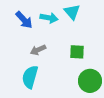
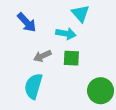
cyan arrow: (49, 18) -> (66, 34), moved
green square: (77, 52) -> (71, 58), moved

